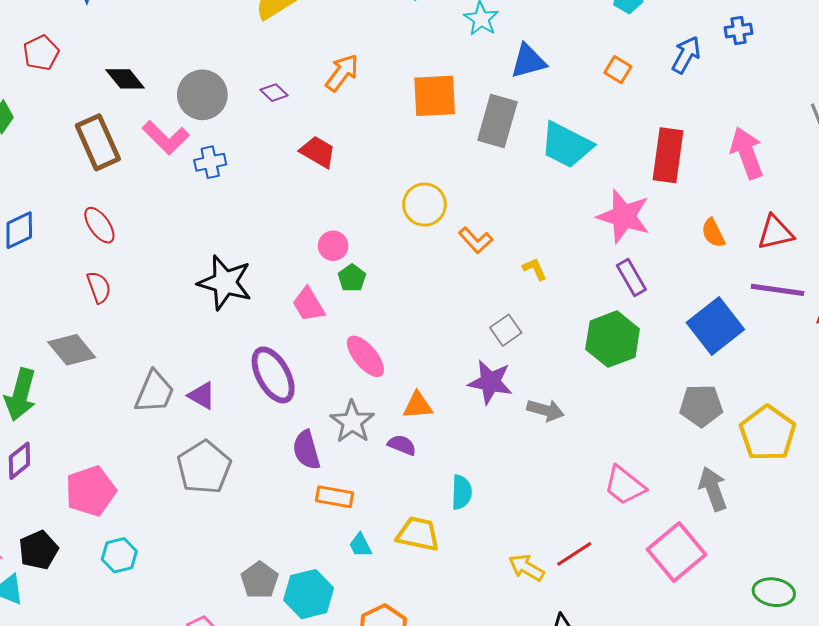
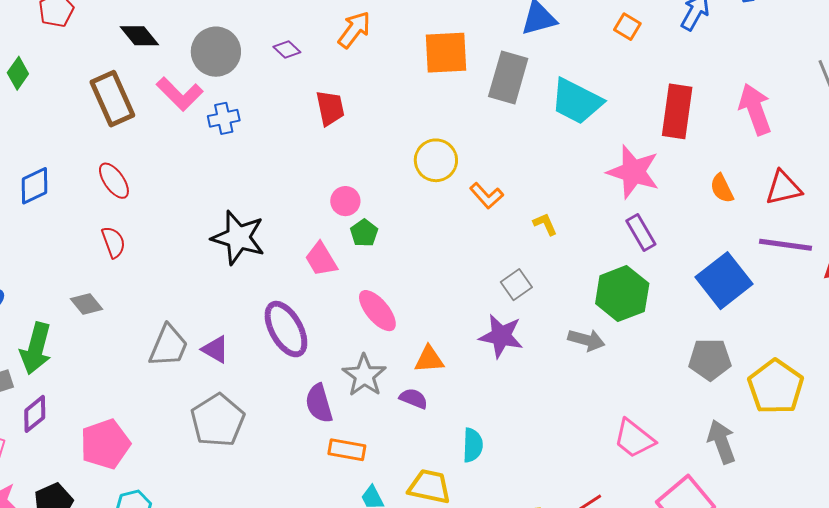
red trapezoid: (318, 152) -> (330, 108), turned 48
gray diamond: (72, 350) -> (87, 304), size x0.7
gray arrow: (545, 410) -> (586, 340), moved

